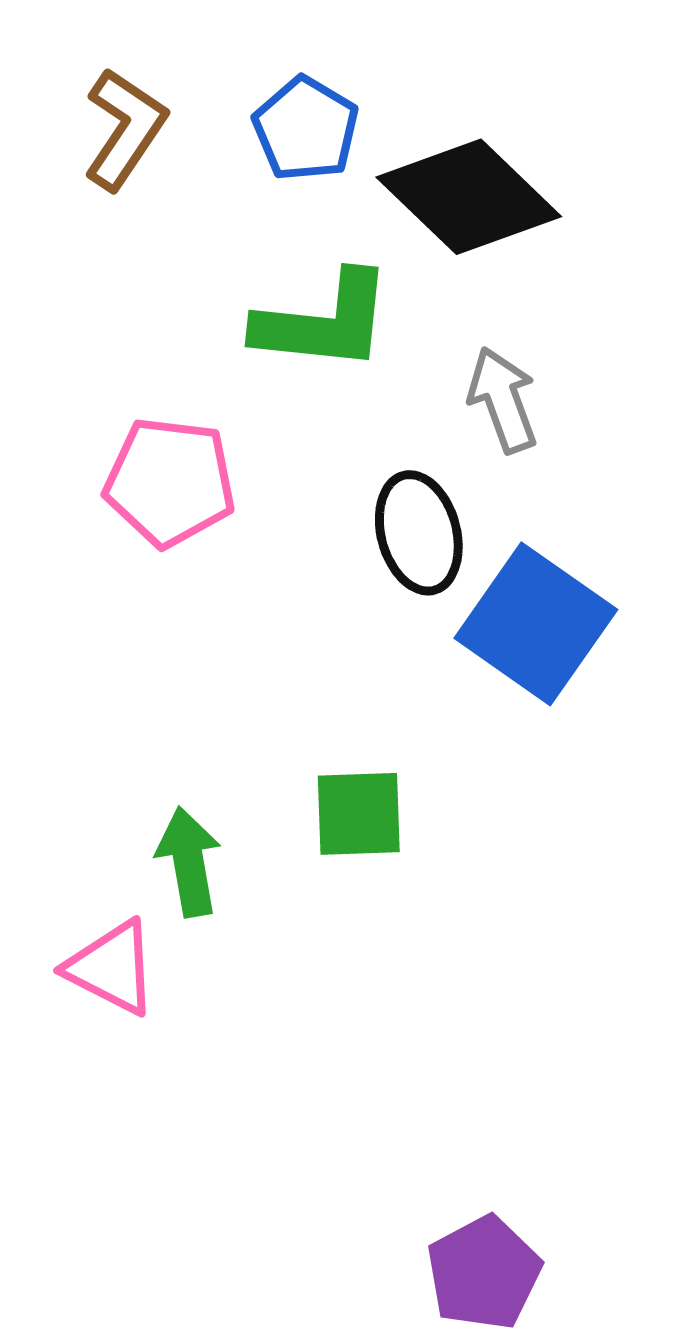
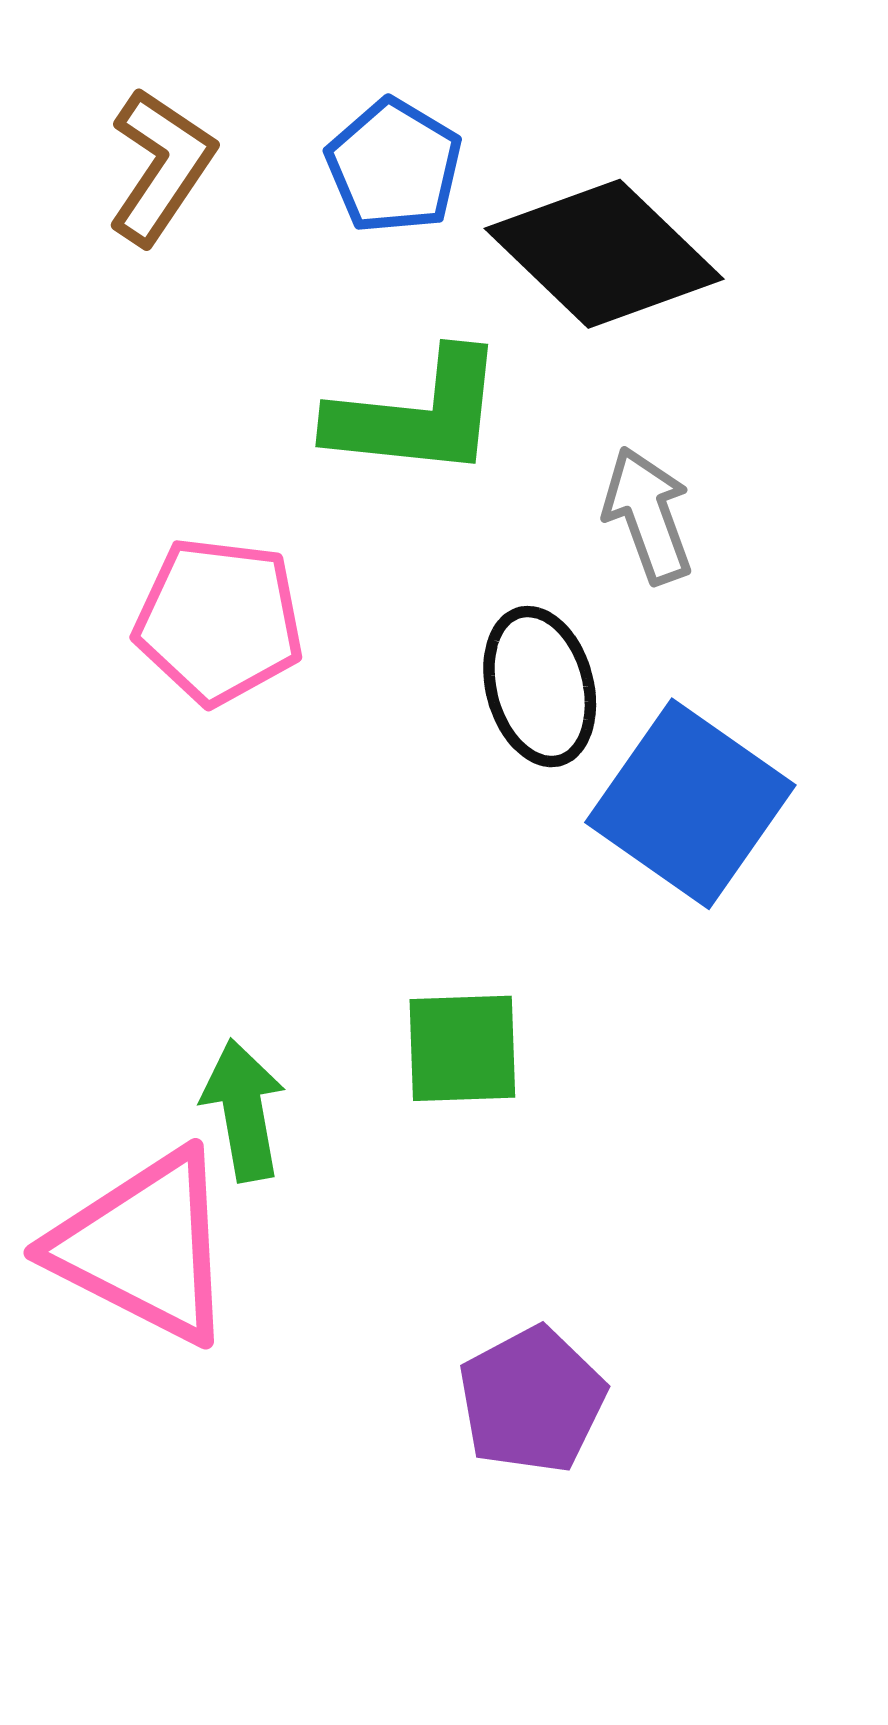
pink triangle: (112, 968) -> (144, 1247), size x1.6
purple pentagon: (484, 1273) -> (532, 1400), moved

